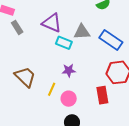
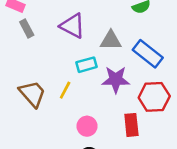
cyan rectangle: (64, 43) -> (87, 65), moved, turned -42
purple star: (69, 70) -> (116, 80), moved, size x1.5
yellow line: (52, 89) -> (65, 90), moved

